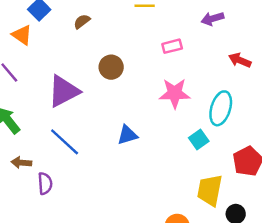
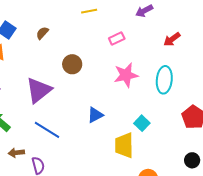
red arrow: (240, 60) -> (172, 39), turned -48
cyan square: (199, 139) -> (142, 123), moved
yellow trapezoid: (210, 190) -> (124, 145), moved

